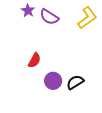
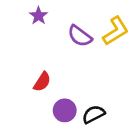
purple semicircle: (49, 17) -> (80, 36), moved

